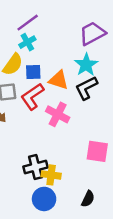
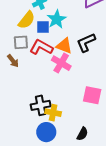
cyan star: (86, 65) -> (57, 19), moved
orange triangle: (59, 80) -> (64, 46), moved
red L-shape: (32, 96) -> (41, 47), turned 60

